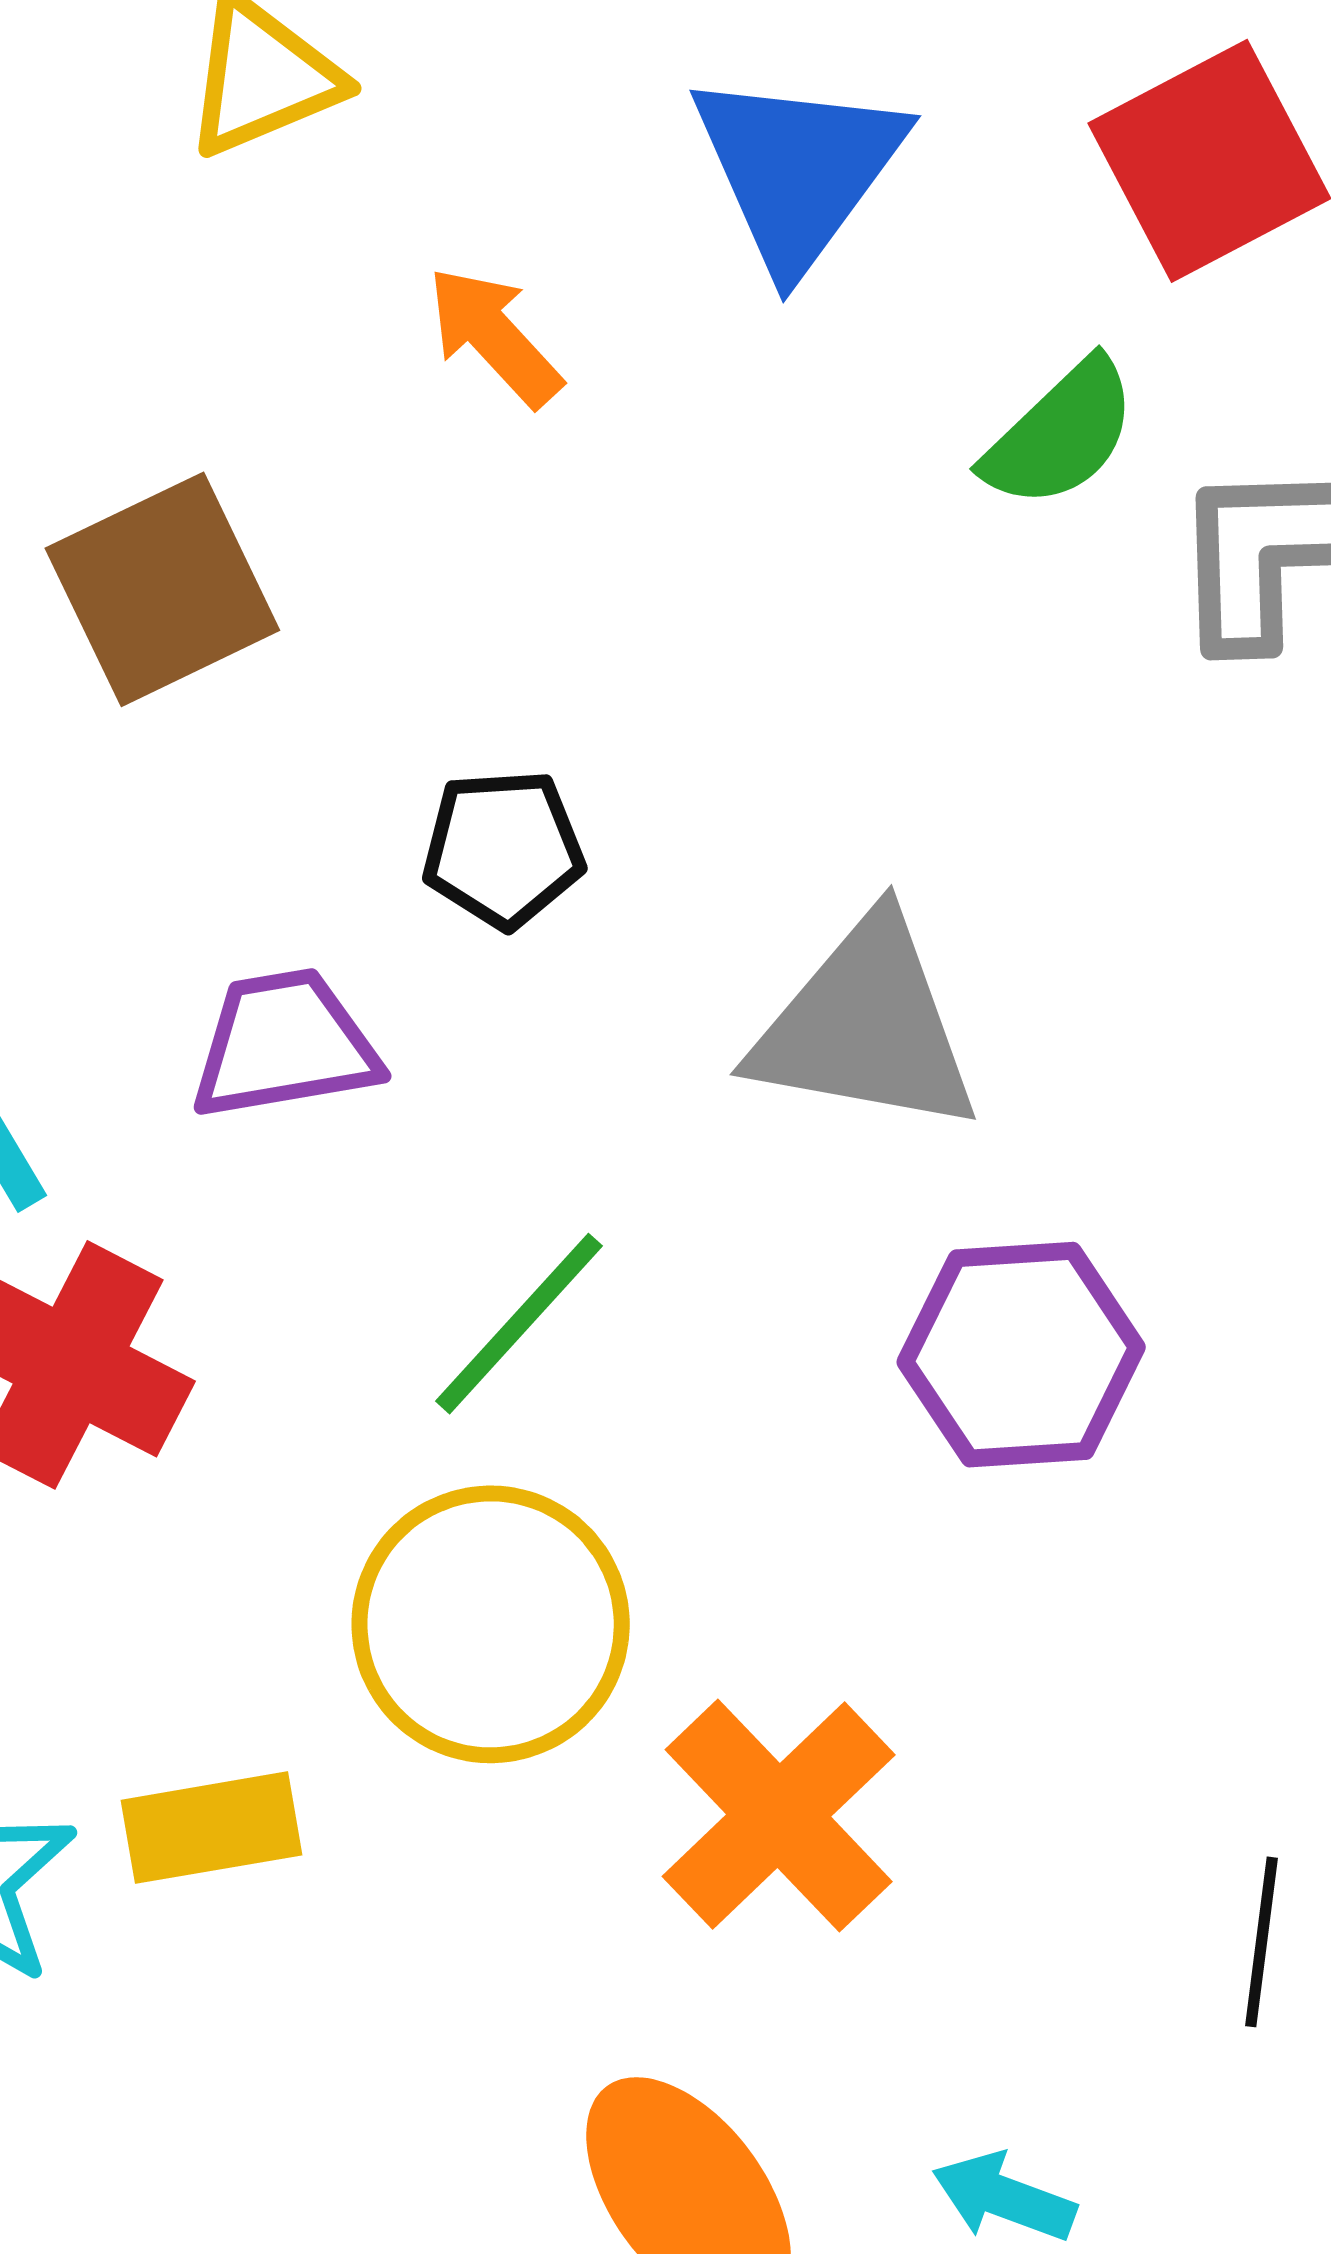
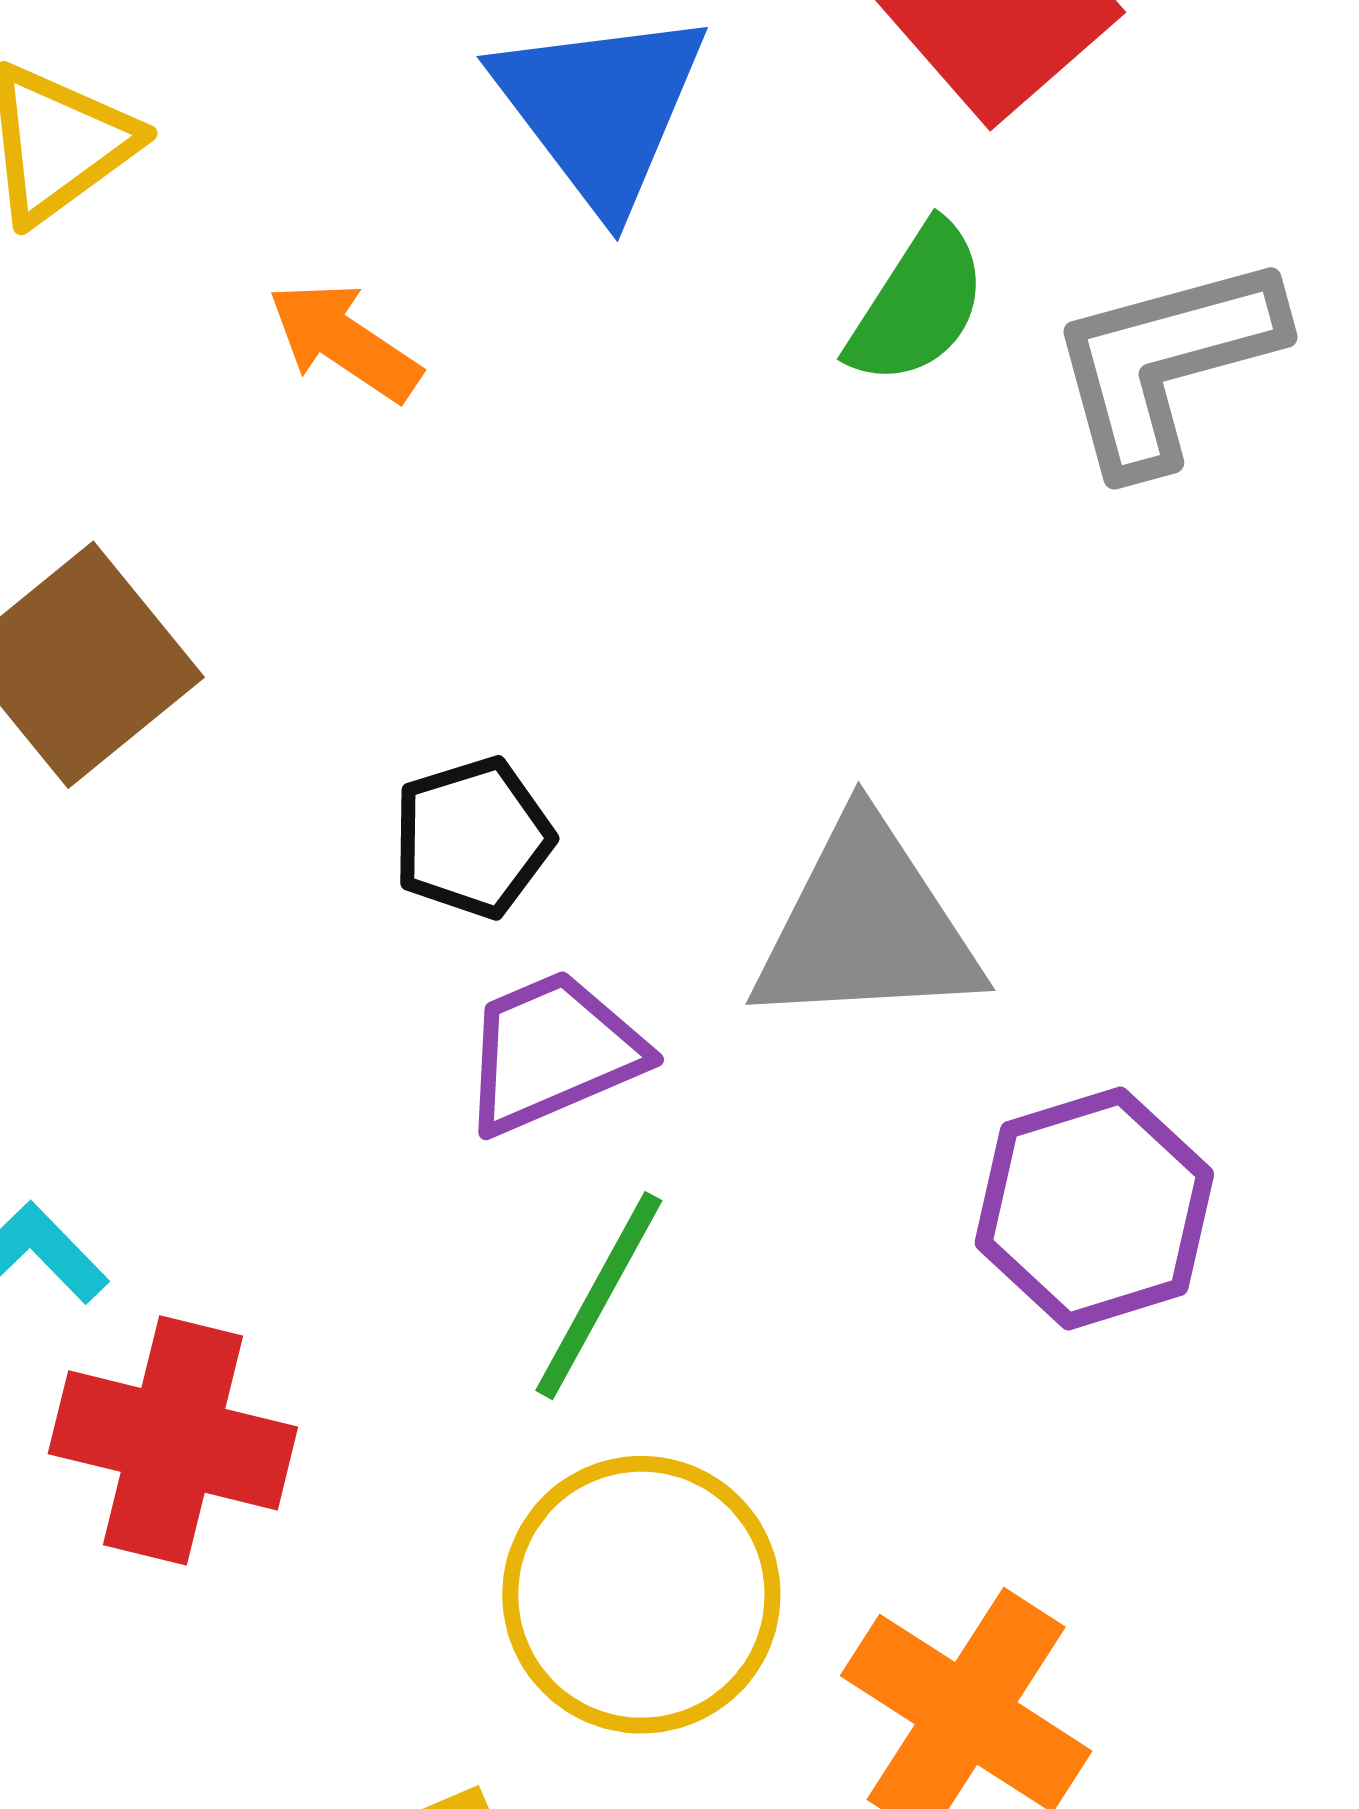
purple trapezoid: (285, 1045) -> (552, 1052), moved

